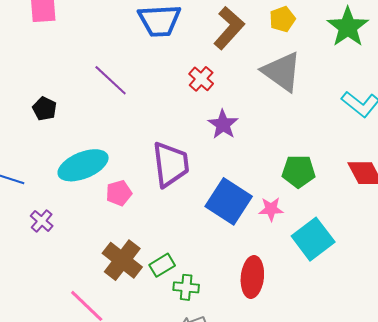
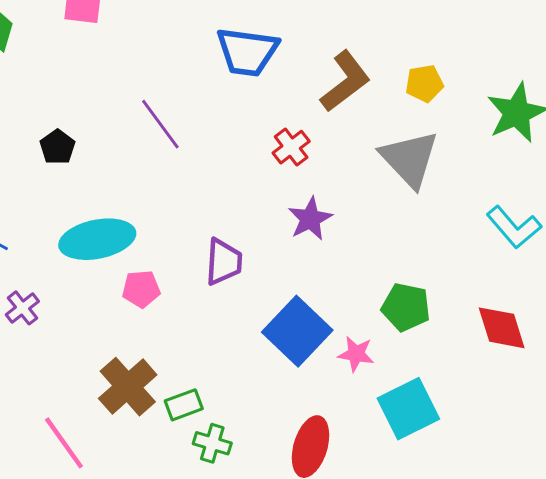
purple trapezoid: (171, 164) -> (224, 262), size x0.7

